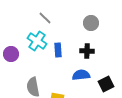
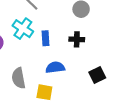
blue semicircle: (81, 75) -> (55, 67), moved

